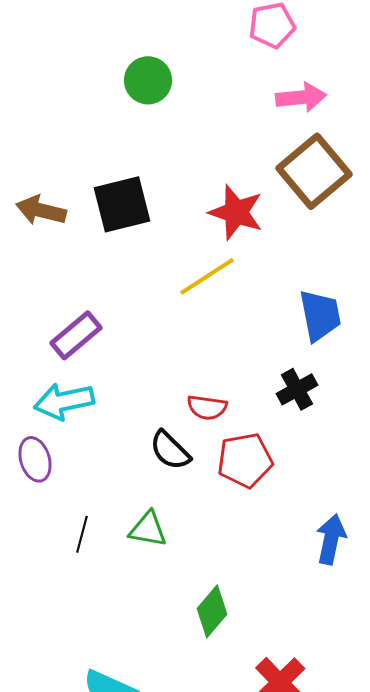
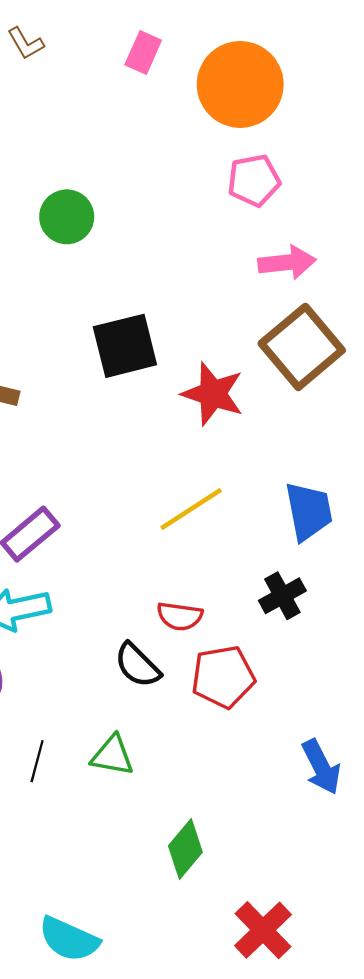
green circle: (148, 80) -> (67, 217), moved
black square: (122, 204) -> (125, 346), moved
yellow line: (207, 276) -> (191, 509), moved
blue arrow: (331, 539) -> (321, 767), turned 141

